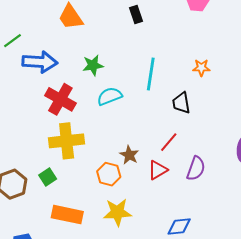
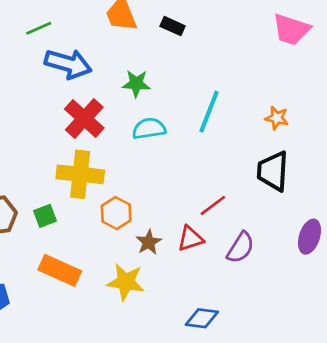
black rectangle: (136, 15) -> (173, 26), moved, turned -60
black trapezoid: (181, 103) -> (273, 171), moved, size x1.4
brown star: (129, 155) -> (149, 242), moved
orange hexagon: (109, 174) -> (116, 213), moved

